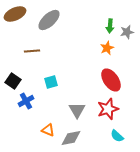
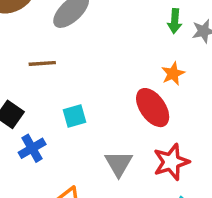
orange star: (107, 48) -> (173, 74), moved
red ellipse: (111, 80) -> (153, 108), moved

